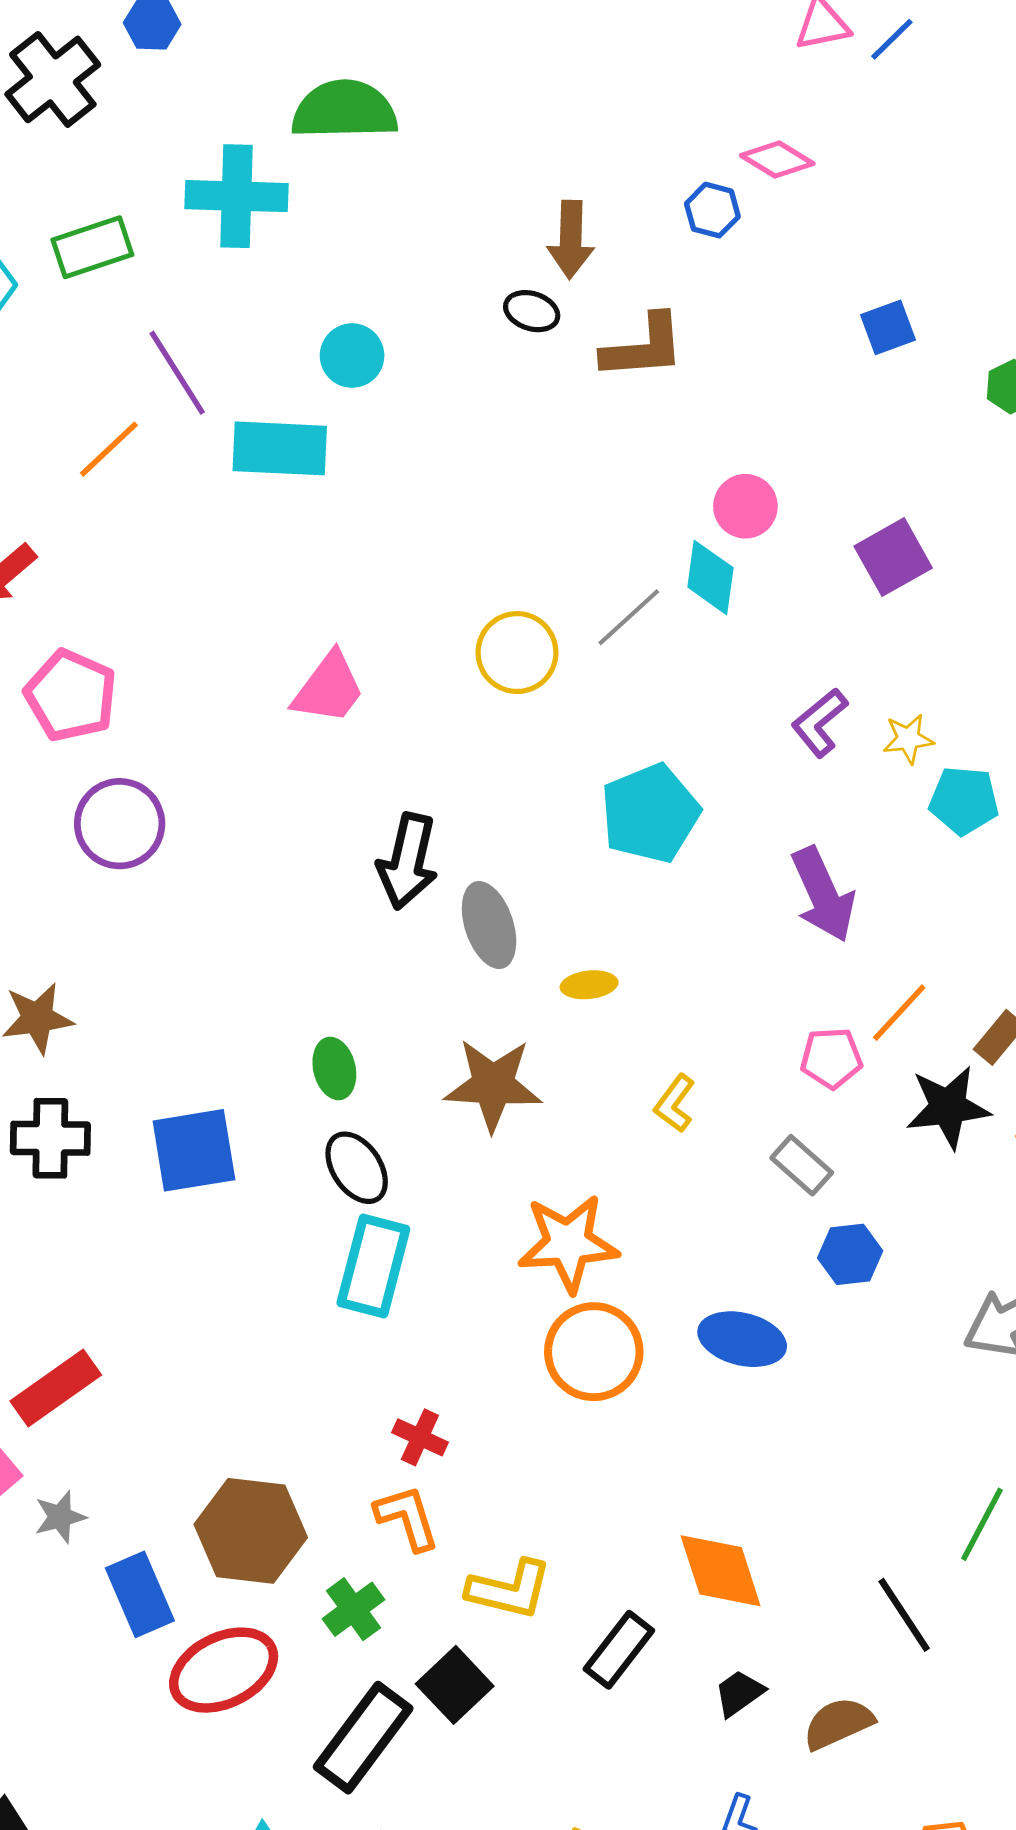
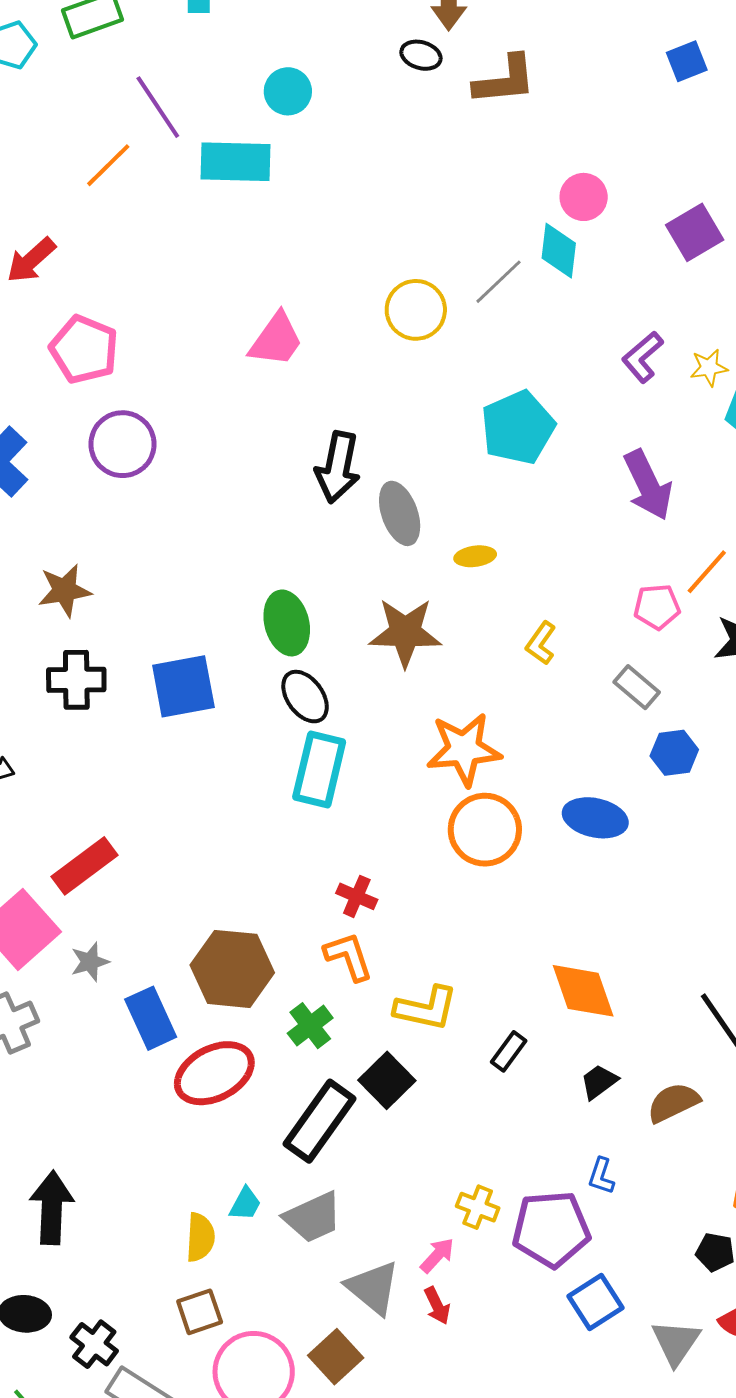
green ellipse: (334, 1068) -> (287, 623), size x1.4
black rectangle: (619, 1650) -> (509, 1051), size x0.7

